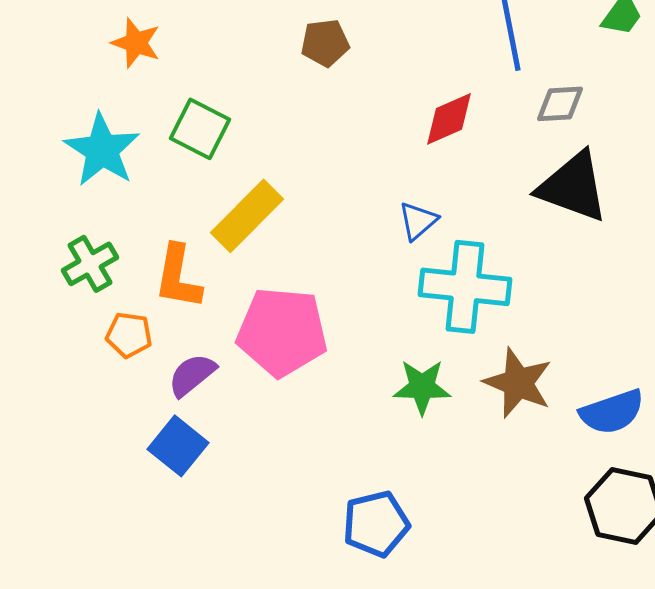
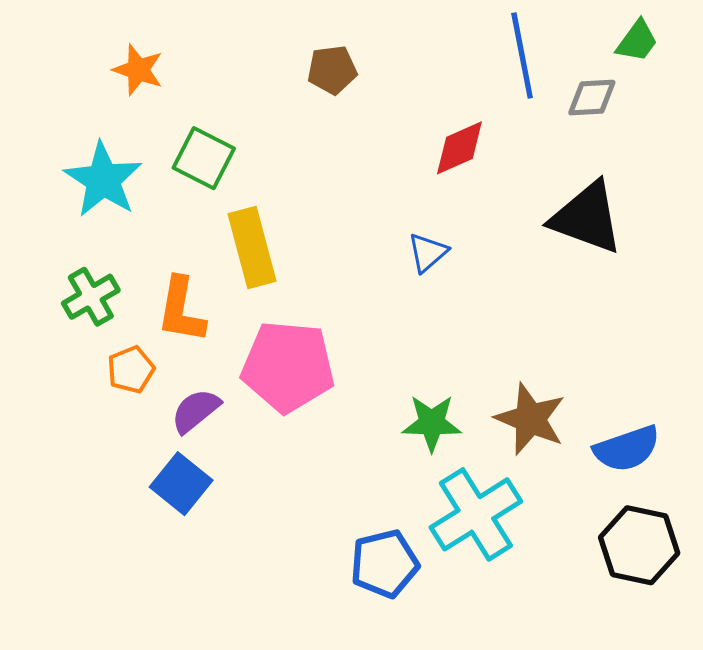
gray diamond: (560, 104) -> (592, 98), moved
yellow rectangle: (247, 216) -> (252, 247), turned -60
cyan cross: (465, 287) -> (476, 514), moved, turned -38
orange pentagon: (129, 335) -> (131, 370), turned -30

